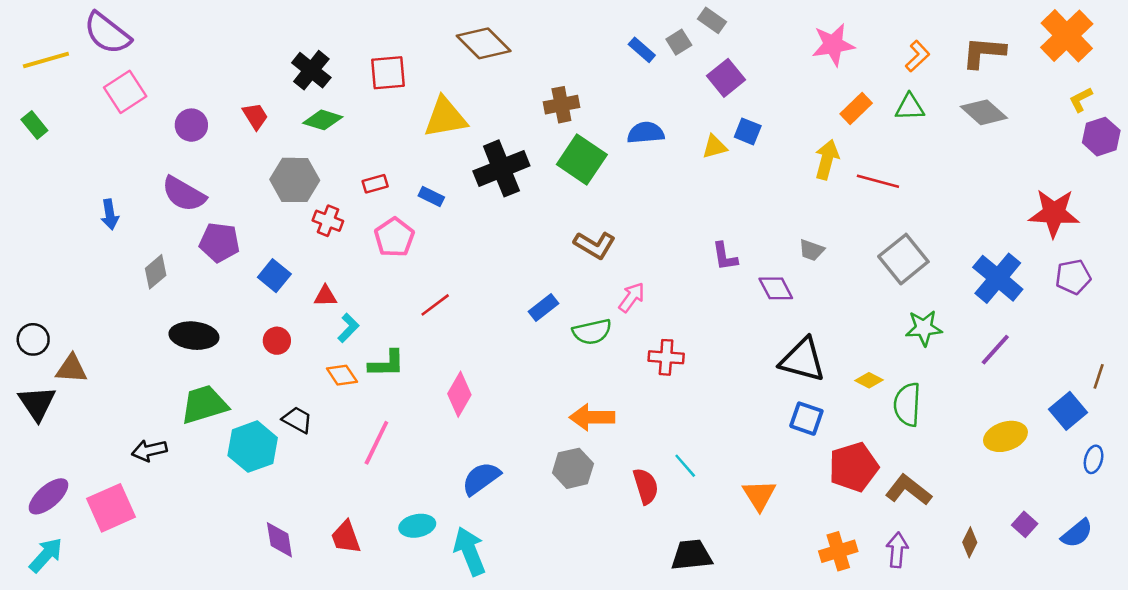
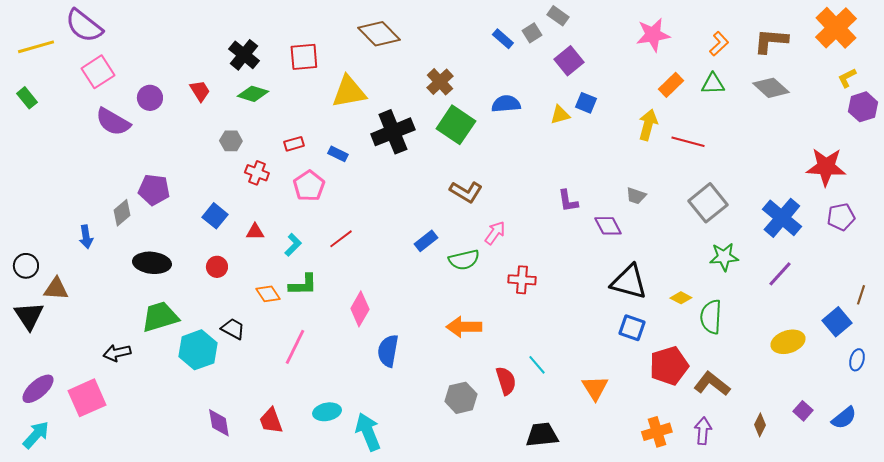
brown cross: (561, 105) -> (440, 82), turned -32
gray hexagon: (295, 180) -> (231, 141), size x0.6
purple semicircle: (184, 194) -> (113, 122), moved
blue arrow: (110, 214) -> (86, 237), moved
purple pentagon: (219, 242) -> (154, 190), moved
cyan L-shape: (348, 328) -> (293, 245), moved
gray hexagon: (573, 468) -> (461, 398), moved
blue semicircle: (481, 479) -> (388, 351), moved, turned -44

